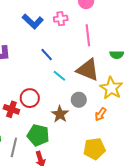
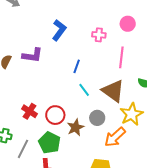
blue L-shape: (33, 21) -> (59, 30), moved, turned -110
blue line: (47, 55) -> (77, 66), turned 48
red circle: (30, 98) -> (55, 115), moved
orange arrow: (101, 114) -> (115, 137), size x1.6

